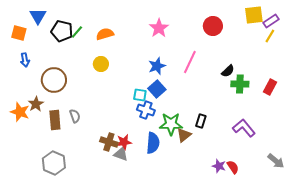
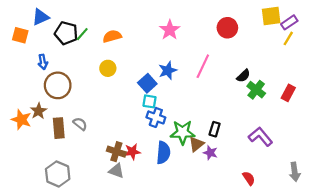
blue triangle: (38, 16) -> (41, 17), turned 36
blue arrow: (25, 60) -> (43, 62), moved
green cross: (240, 84) -> (256, 90), turned 36
blue square: (157, 89) -> (147, 83), moved
gray semicircle: (75, 116) -> (80, 124), turned -32
gray triangle: (121, 154) -> (116, 171), moved
gray arrow: (276, 161) -> (295, 172), turned 42
purple star: (219, 166) -> (210, 153), moved

